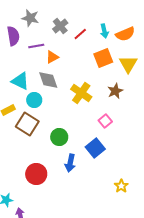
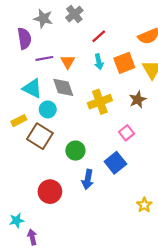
gray cross: (60, 26) -> (74, 14), moved
cyan arrow: (104, 31) -> (99, 62), moved
purple line: (36, 46) -> (44, 58), moved
orange triangle: (52, 57) -> (68, 62), turned -32
yellow cross: (81, 93) -> (100, 102), turned 35

